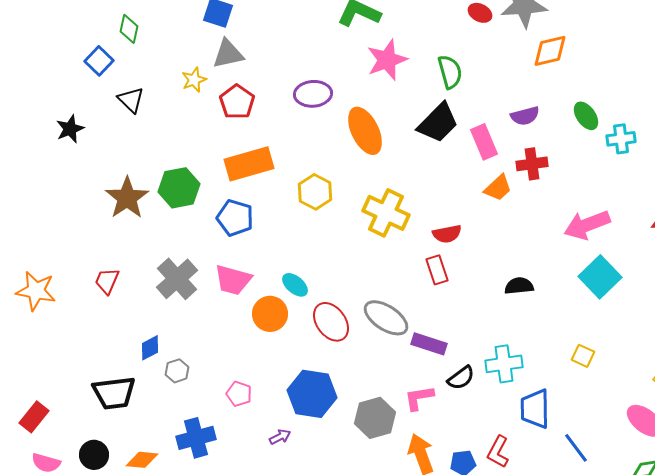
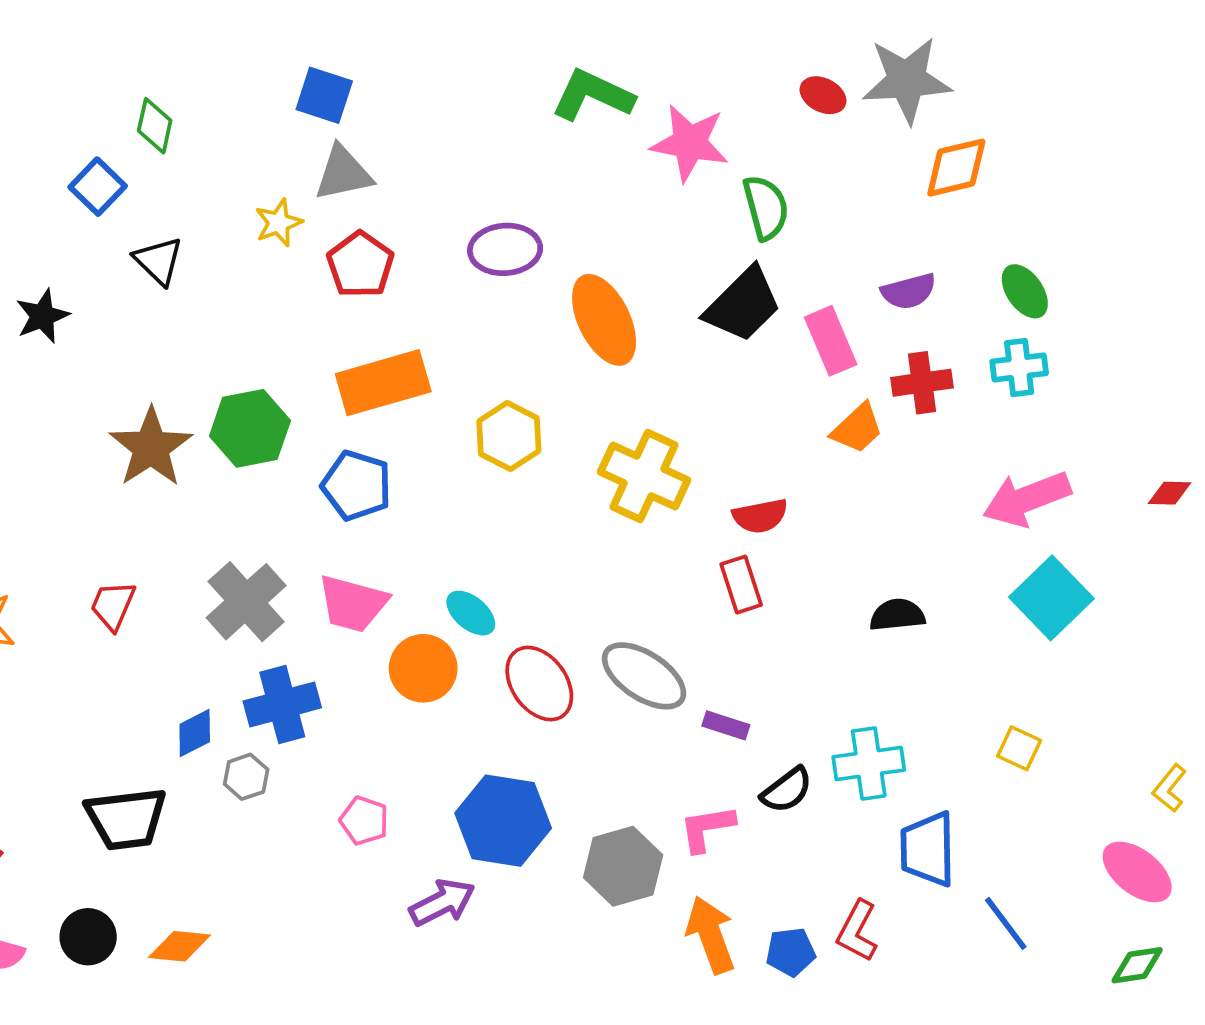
pink star: (387, 60) -> (690, 143), moved, turned 30
cyan cross: (621, 139) -> (1019, 367), moved
purple rectangle: (429, 344) -> (726, 725), size x0.7
purple arrow: (280, 437) -> (442, 902), size x1.6
blue cross: (196, 438) -> (282, 704), moved

